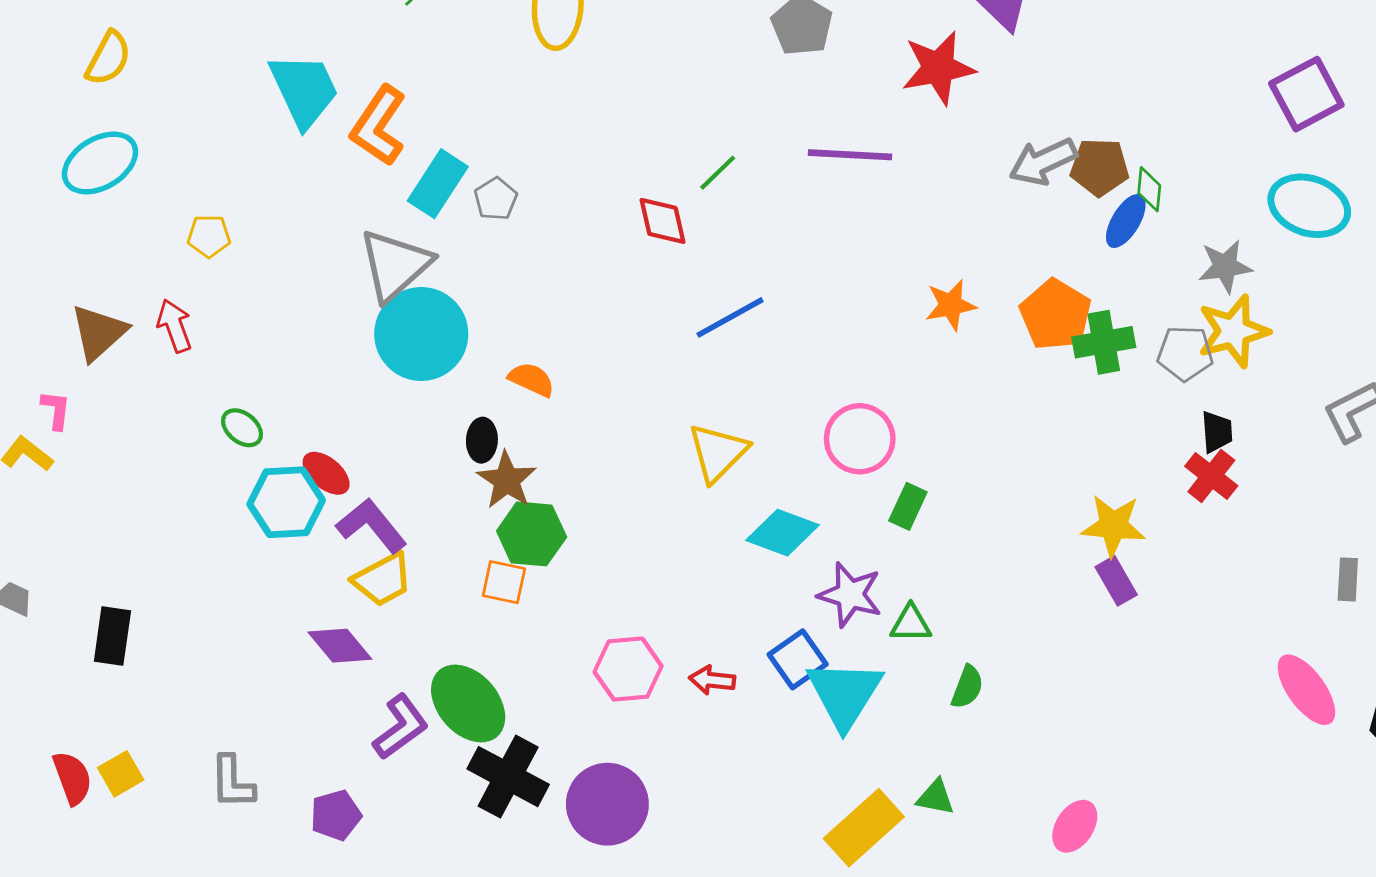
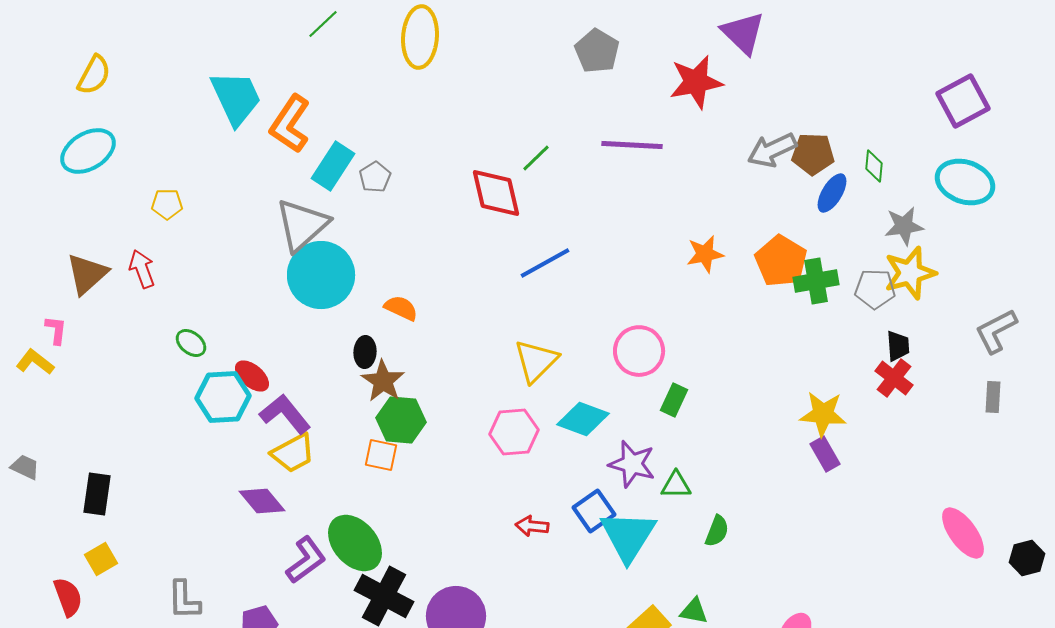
green diamond: (1149, 189) -> (874, 166), moved
red diamond: (663, 221) -> (496, 193), size x1.4
gray rectangle: (1348, 579) -> (993, 397), moved
pink hexagon: (628, 669) -> (514, 432), moved
yellow square: (121, 774) -> (101, 559), moved

